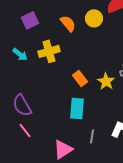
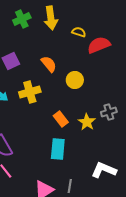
yellow circle: (94, 18) -> (75, 80), moved
gray line: (92, 136) -> (70, 186), moved

